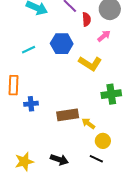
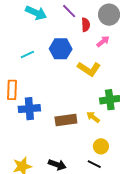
blue cross: (31, 104) -> (29, 109), size x1.5
yellow arrow: (88, 123) -> (93, 117), moved

